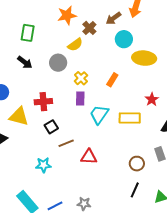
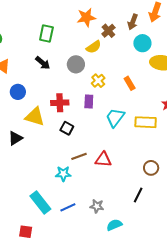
brown arrow: (113, 18) -> (133, 22), turned -35
orange rectangle: (112, 80) -> (130, 83), turned -64
purple rectangle: (80, 98) -> (89, 101), moved
black square: (51, 127) -> (67, 128), turned -32
brown line: (66, 143) -> (79, 156), moved
cyan star: (43, 165) -> (63, 174), moved
black line: (135, 190) -> (138, 195), moved

